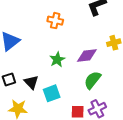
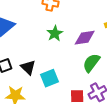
green star: (57, 60) -> (55, 33), moved

